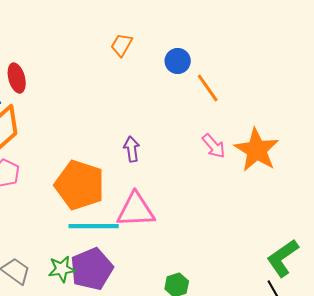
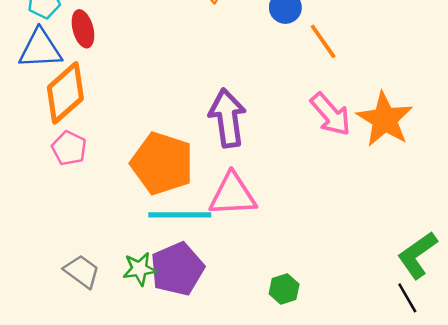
pink arrow: (214, 146) -> (331, 114), size x1.4
purple arrow: (132, 149) -> (228, 118), size x1.8

